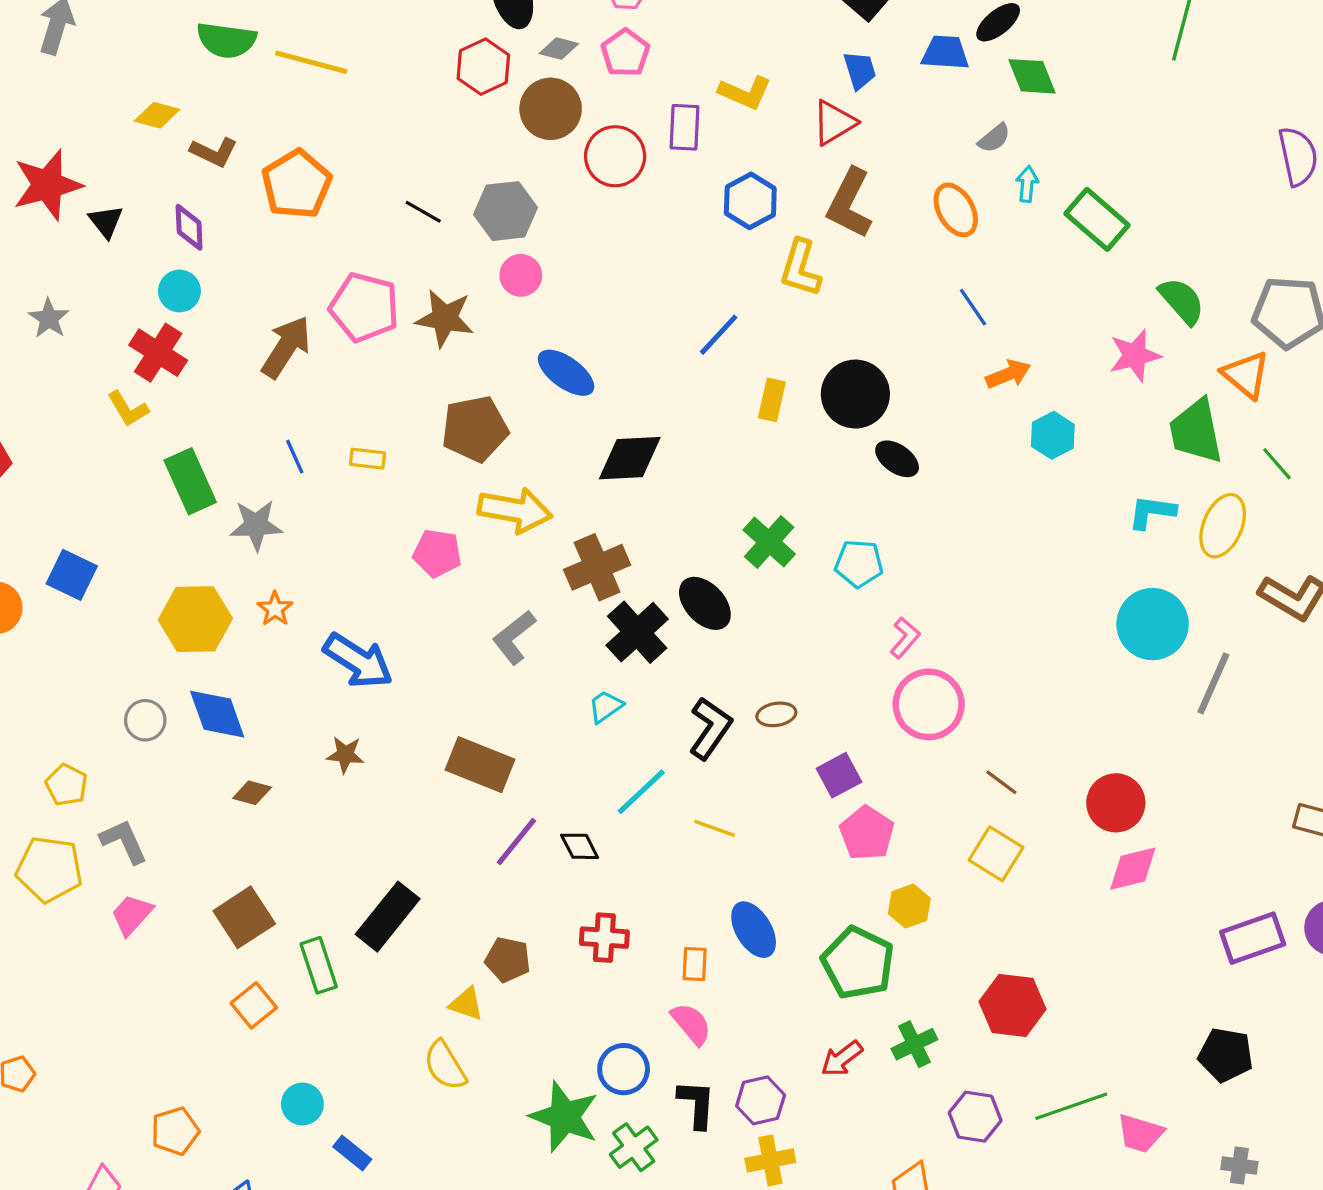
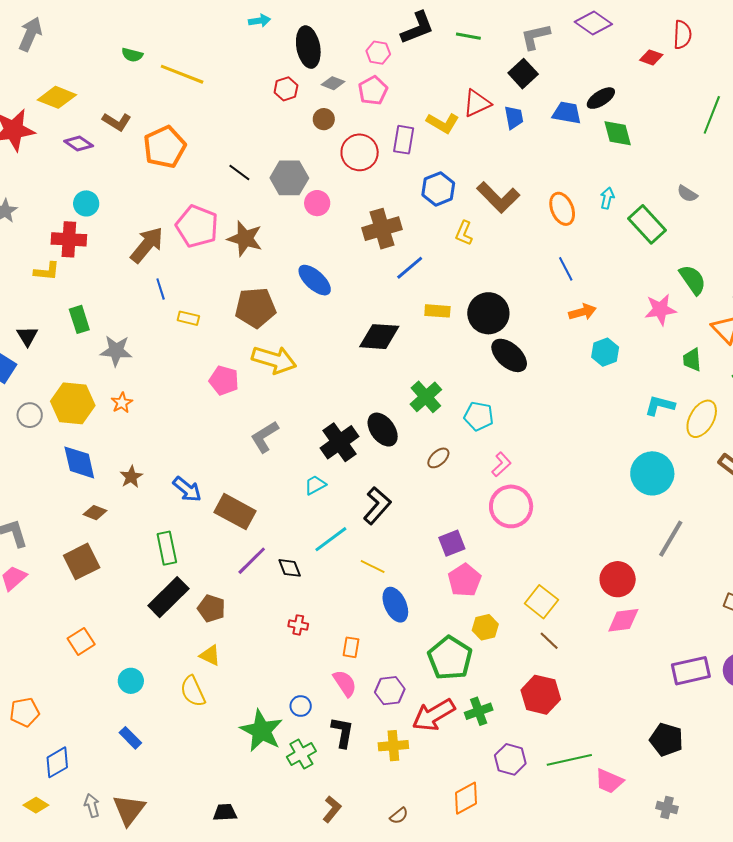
green semicircle: (226, 40) -> (132, 55), size x0.6
red hexagon: (483, 67) -> (286, 89), size x0.7
brown circle: (551, 109) -> (324, 119), size x0.6
yellow diamond: (157, 115) -> (57, 97), moved, size x1.4
red triangle: (834, 123) -> (477, 103), moved
gray semicircle: (994, 138) -> (687, 194), moved, turned 65
brown L-shape: (849, 203) -> (498, 197), turned -78
black triangle: (106, 221) -> (27, 336), moved
purple diamond: (189, 227) -> (79, 143), moved, turned -60
yellow L-shape: (800, 268) -> (464, 233), size x0.7
pink circle: (521, 275) -> (317, 203), moved
red cross: (158, 353) -> (69, 239), turned -36
yellow rectangle: (772, 400) -> (437, 311), turned 75
yellow L-shape: (128, 409) -> (47, 271), turned -60
green trapezoid: (1196, 431) -> (692, 360), size x0.6
blue line: (295, 457) -> (161, 289), moved
black diamond: (630, 458) -> (379, 337), moved
black ellipse: (897, 459) -> (509, 355), size x1.4
green rectangle: (190, 481) -> (79, 319), size x0.7
brown cross: (597, 567) -> (382, 229), moved
blue arrow: (358, 661) -> (187, 489), moved, size x0.7
gray line: (1213, 683) -> (671, 539), moved
brown ellipse: (776, 714) -> (438, 458), moved, turned -40
gray circle: (145, 720) -> (30, 415), moved
brown star: (345, 755) -> (131, 477), moved, turned 30
brown line: (1001, 782) -> (549, 641), moved
brown square: (244, 917) -> (82, 561), moved
blue ellipse: (754, 930) -> (395, 605), moved
red cross: (604, 938) -> (298, 625), size x0.7
brown pentagon: (508, 960) -> (211, 608), moved
green rectangle: (319, 965) -> (167, 548), moved
red arrow: (842, 1059) -> (434, 715), size x1.6
blue circle: (624, 1069) -> (301, 706), size x0.7
purple hexagon: (761, 1100) -> (390, 691), moved
cyan circle: (302, 1104) -> (131, 681), moved
yellow cross: (770, 1160) -> (393, 746), moved

